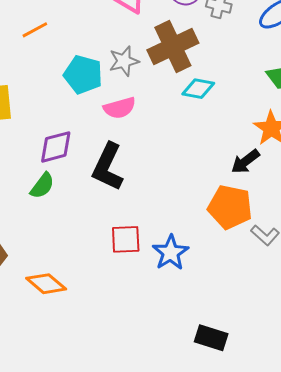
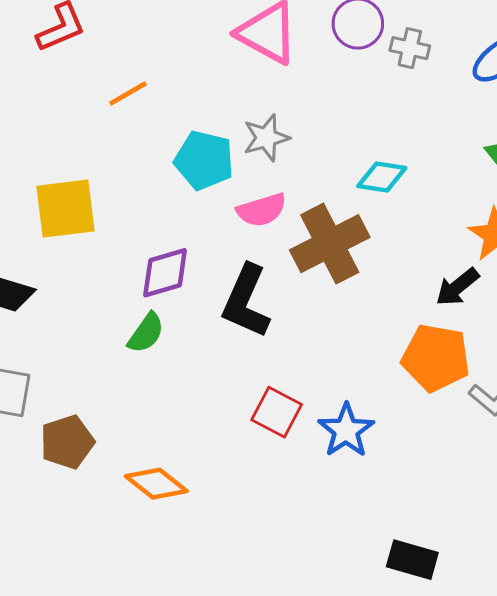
brown cross: (173, 47) -> (330, 244), moved
red square: (126, 239) -> (277, 412), turned 32

